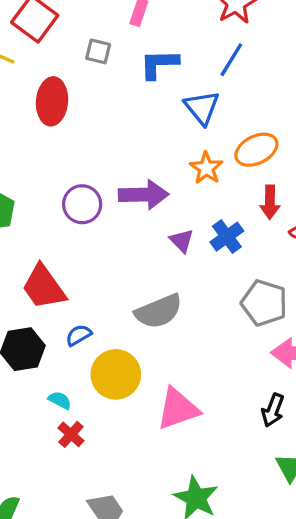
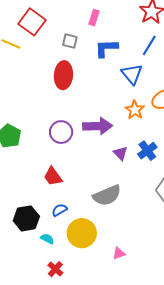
red ellipse: (52, 101) -> (63, 75), moved
red trapezoid: (44, 287) -> (53, 176), moved, size x0.7
cyan semicircle: (60, 400) -> (47, 239), moved
pink triangle: (178, 409) -> (119, 253), size x0.5

